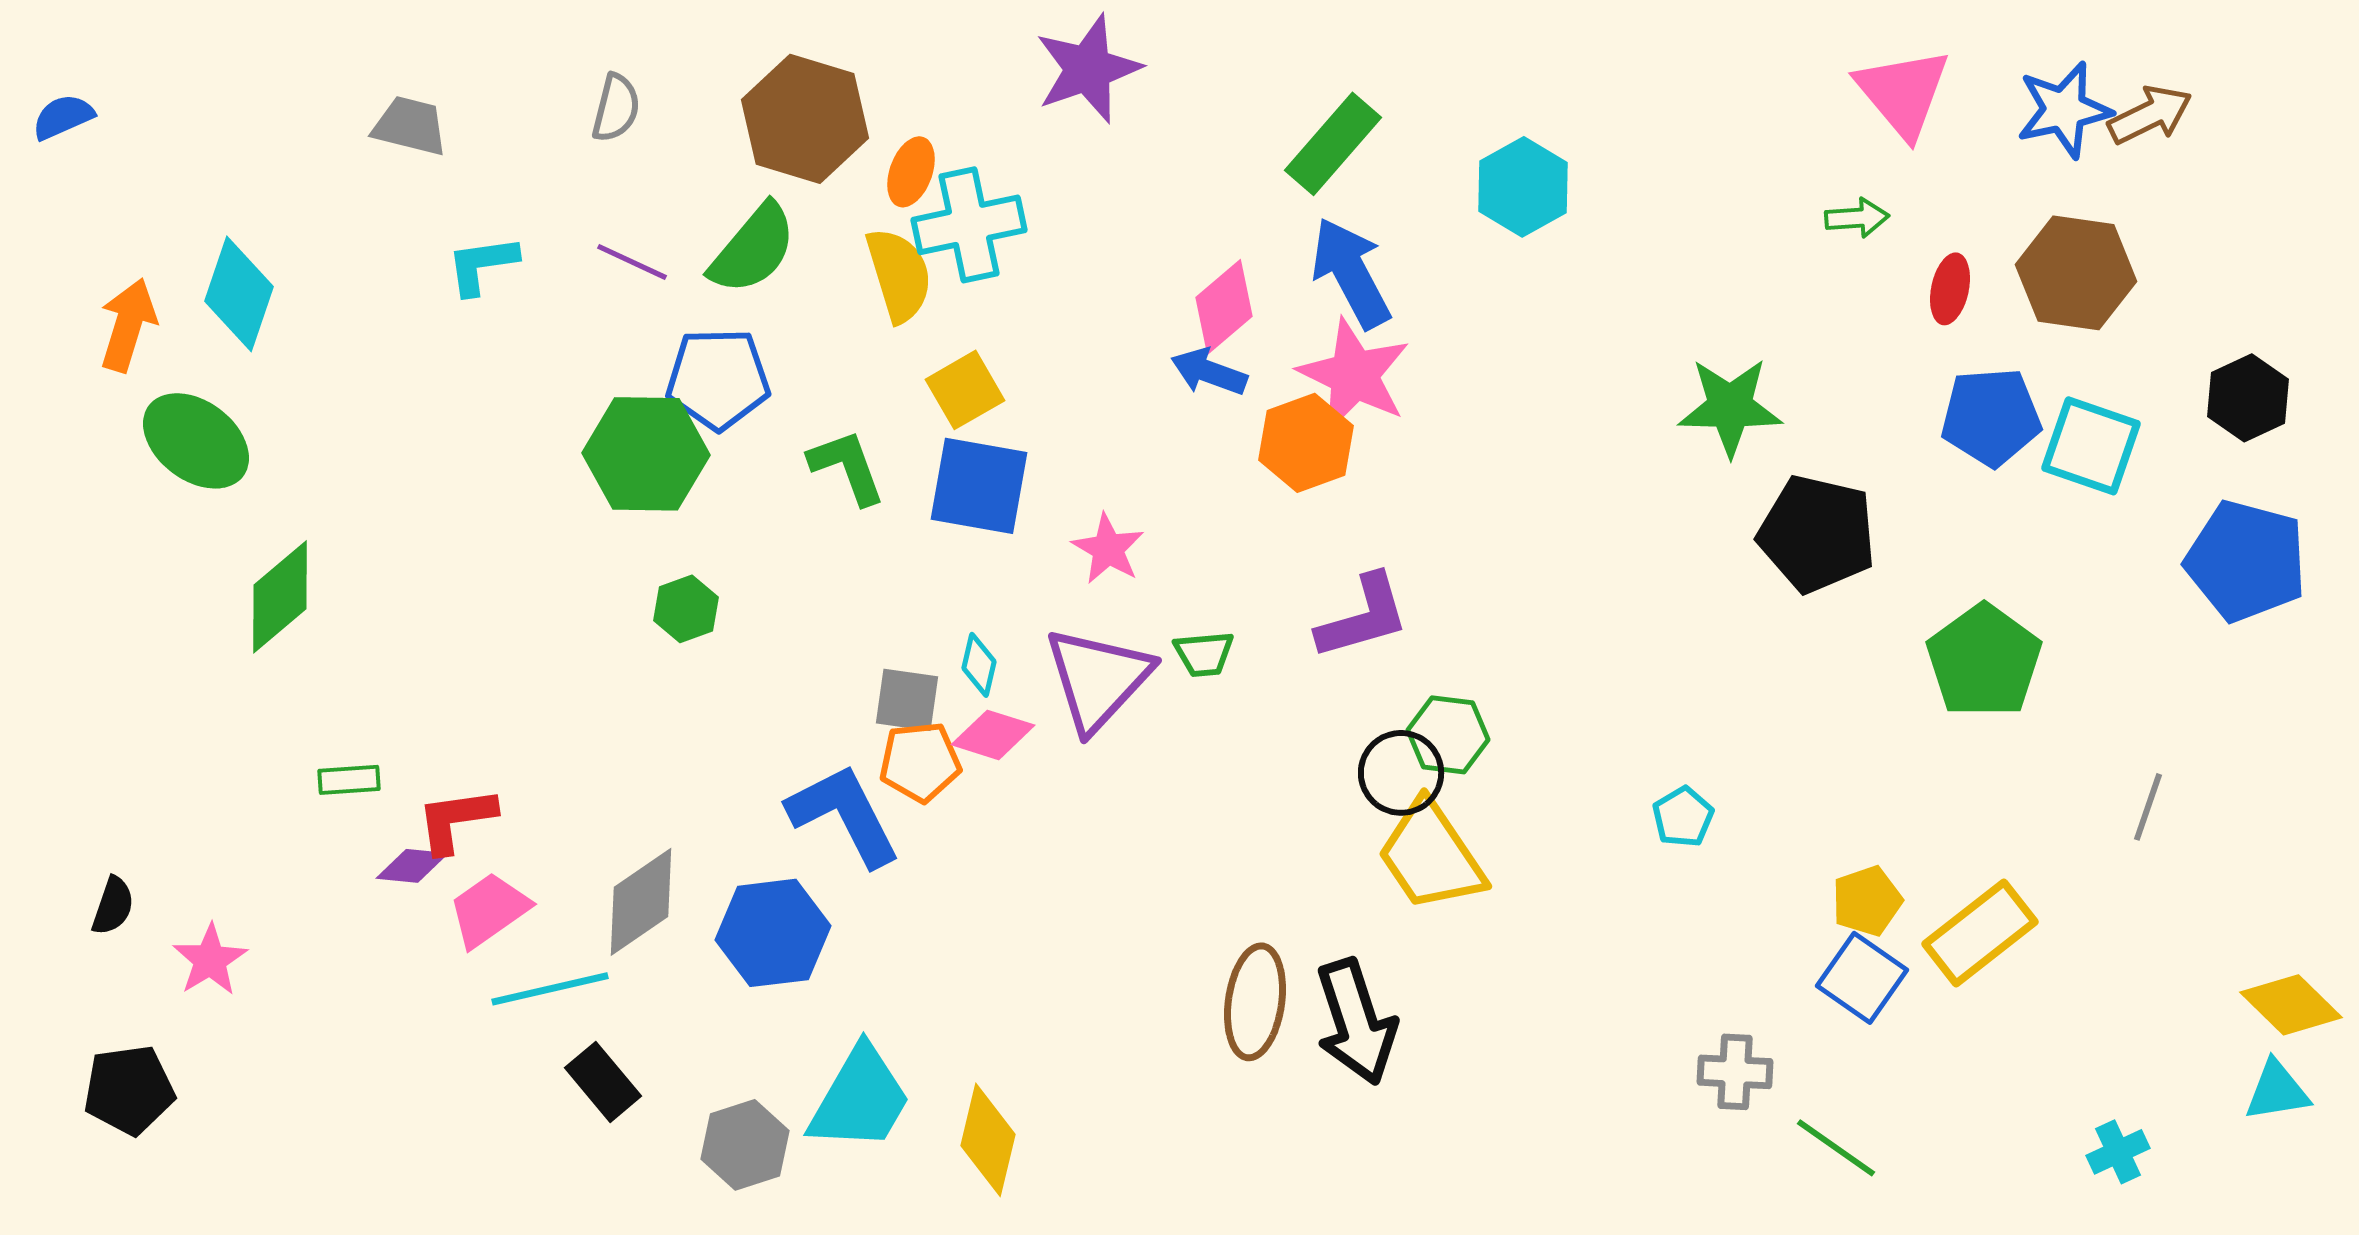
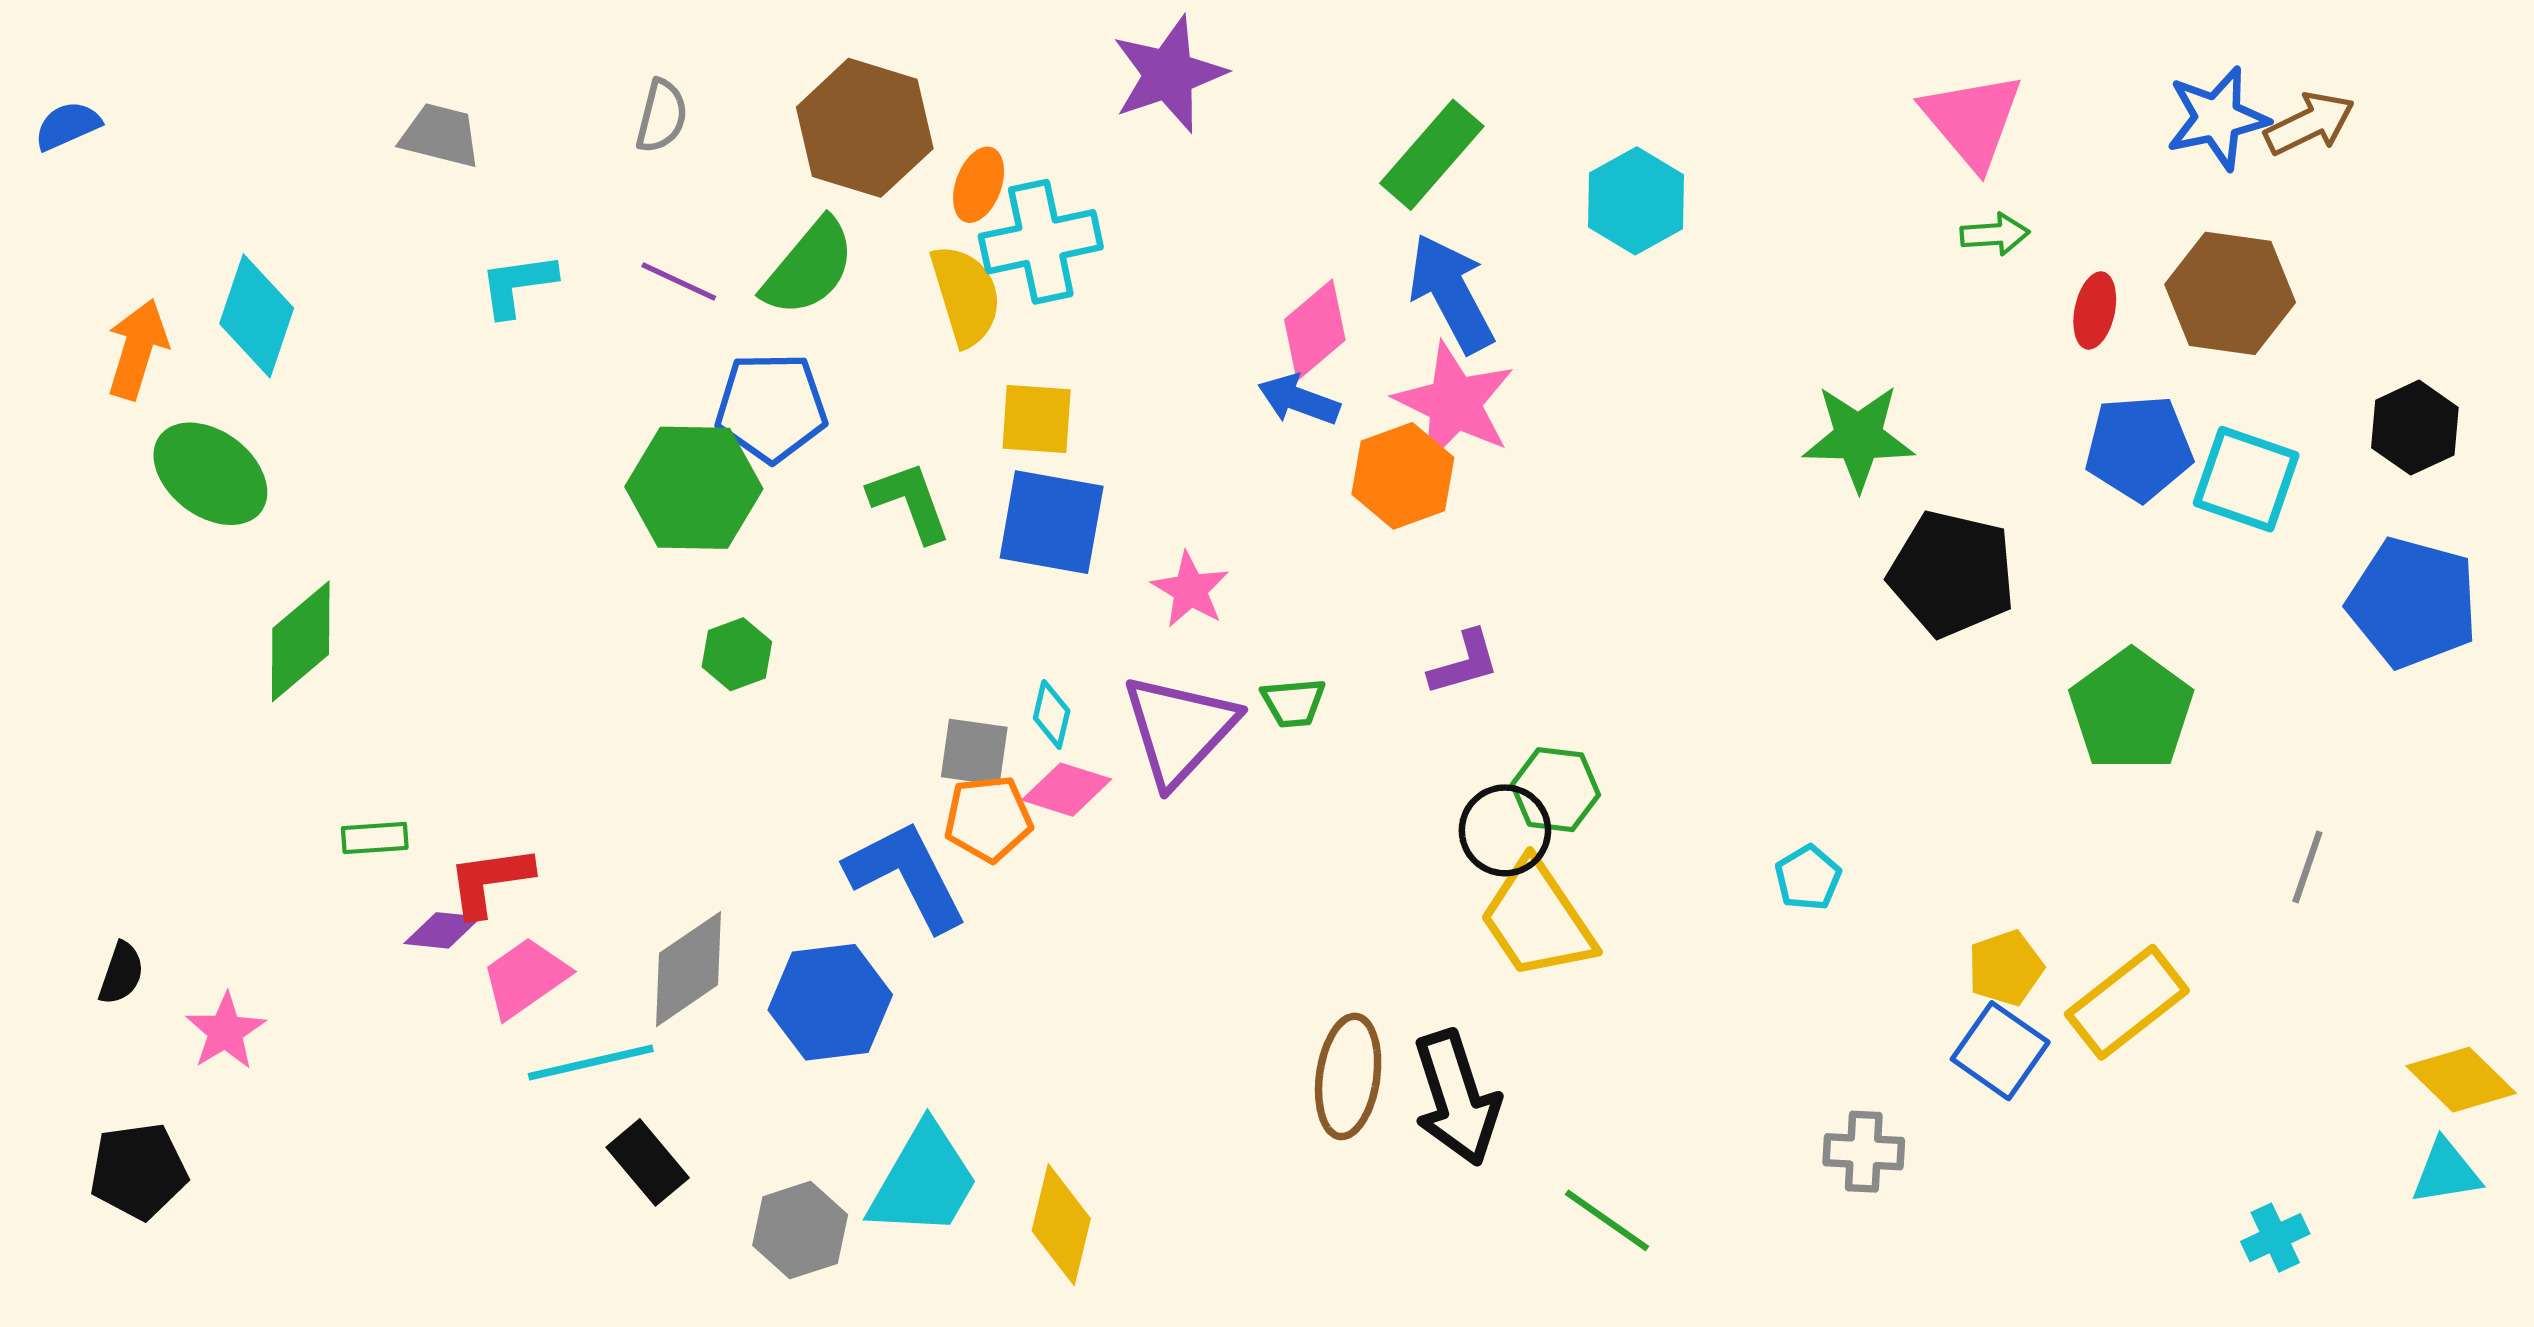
pink triangle: (1903, 93) -> (1972, 120), moved
yellow square: (965, 390) -> (1037, 419), turned 34
purple L-shape: (1363, 617) -> (1464, 663), size x0.7
green line: (1836, 1148) -> (1607, 1220), moved

